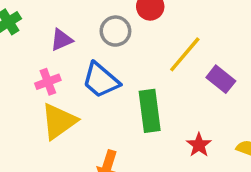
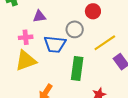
gray circle: (115, 31) -> (75, 29), moved
blue trapezoid: (101, 80) -> (55, 44), turned -50

